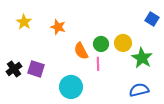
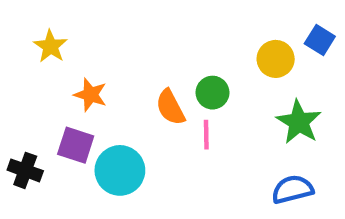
orange star: (58, 27) -> (90, 95), moved
yellow circle: (123, 43) -> (276, 59), moved
black cross: (14, 69) -> (25, 170), moved, turned -35
cyan circle: (71, 87) -> (120, 170), moved

